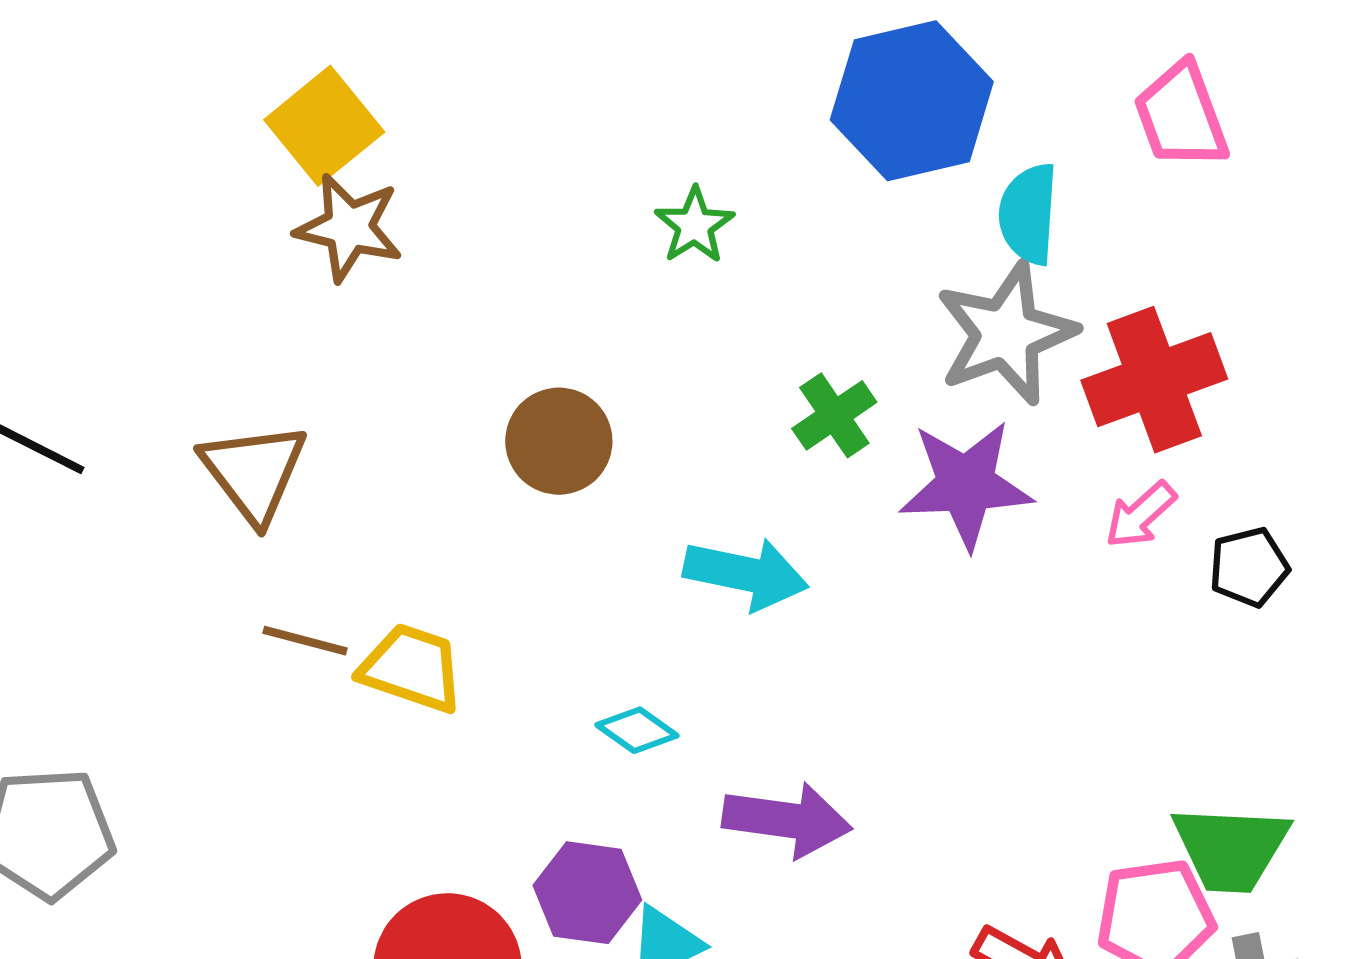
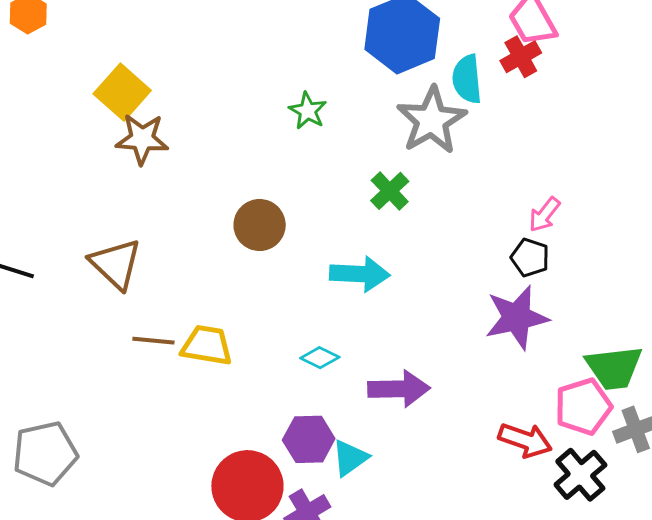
gray star: (1006, 334) -> (431, 120), moved
red cross: (1154, 380) -> (521, 57), moved, size x0.6
purple star: (966, 485) -> (517, 317), moved
black pentagon: (1249, 567) -> (530, 258), moved, turned -30

